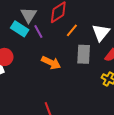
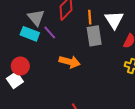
orange line: (72, 30) -> (90, 17), moved, turned -32
gray rectangle: (84, 54) -> (94, 36), moved

